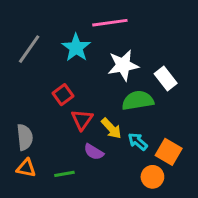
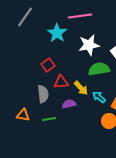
gray line: (29, 49) -> (25, 17), moved
red triangle: (82, 120) -> (61, 82), turned 49
gray semicircle: (25, 137) -> (43, 94), moved
purple semicircle: (94, 152) -> (69, 104), turned 136

